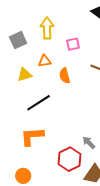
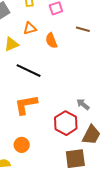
black line: (39, 103) -> (29, 71), turned 65

